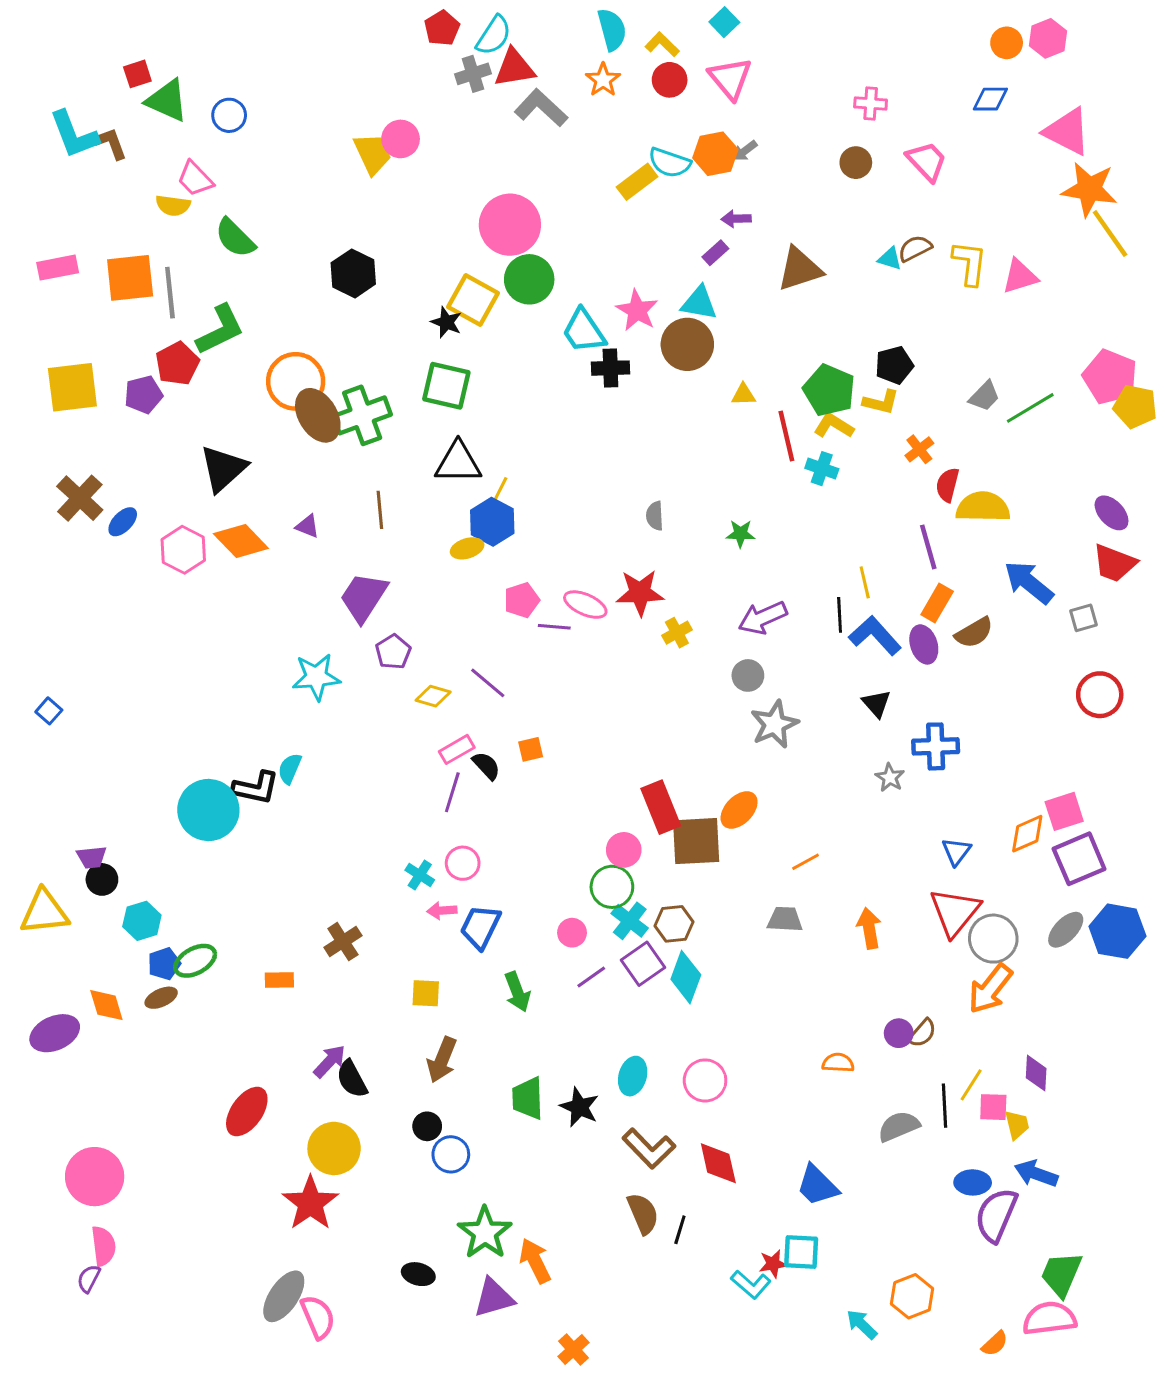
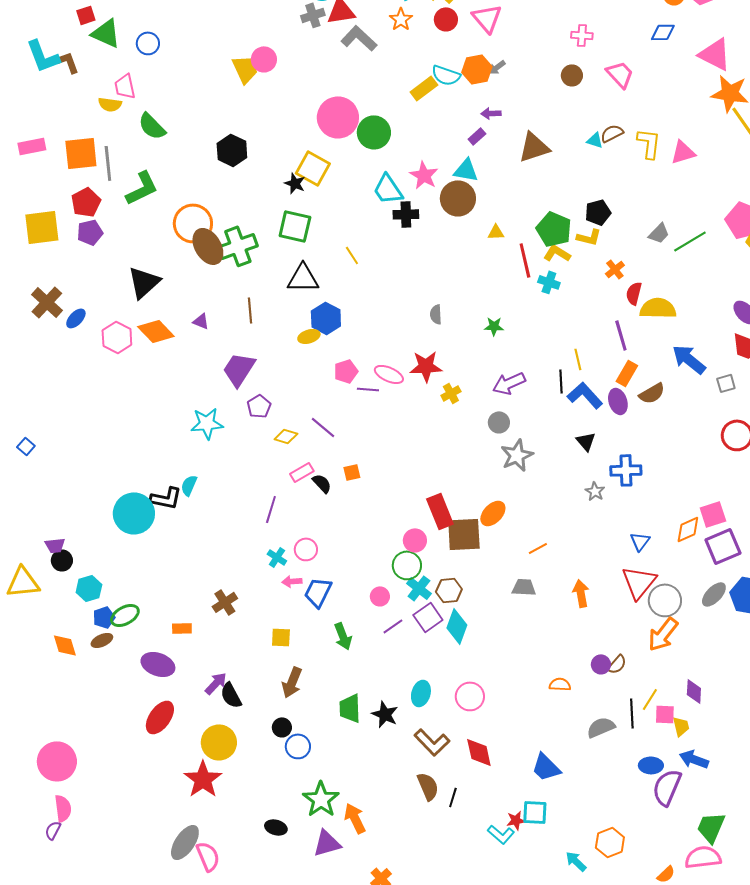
pink trapezoid: (195, 179) -> (125, 86), turned 32
green circle: (529, 279) -> (374, 132), moved
red pentagon: (177, 364) -> (86, 202), moved
yellow line: (500, 491) -> (352, 255), moved, turned -60
purple line: (452, 792) -> (271, 509), moved
purple ellipse: (55, 1033) -> (158, 664), moved, turned 44

